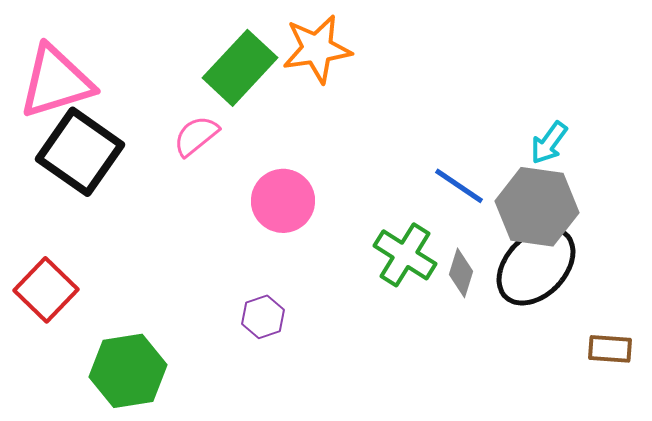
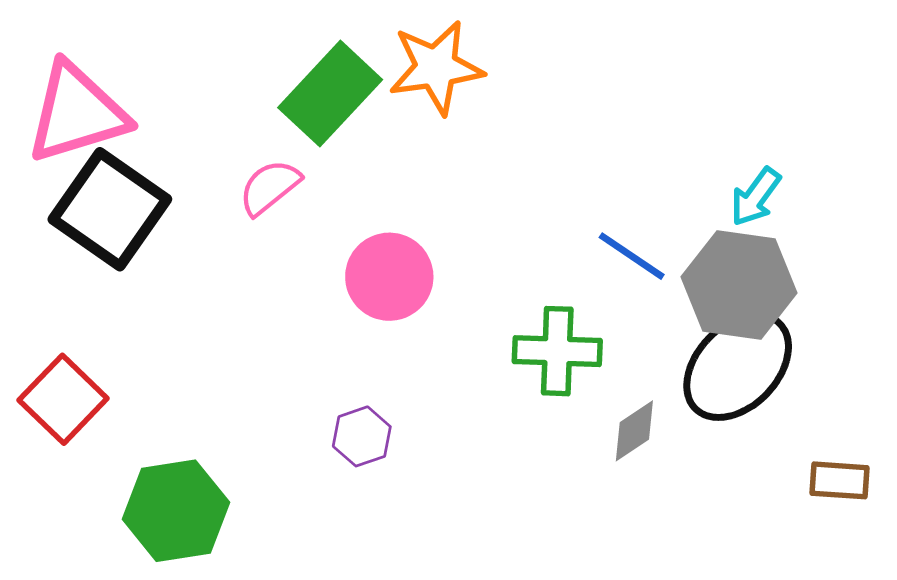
green cross: (405, 255) -> (557, 351), turned -30
gray diamond: (461, 273) -> (634, 431), moved, turned 39

